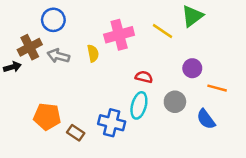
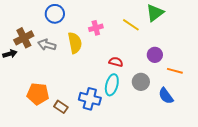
blue circle: (53, 20) -> (55, 14), moved
pink cross: (119, 35) -> (96, 28), size x0.6
yellow semicircle: (93, 53) -> (75, 43), size x1.5

